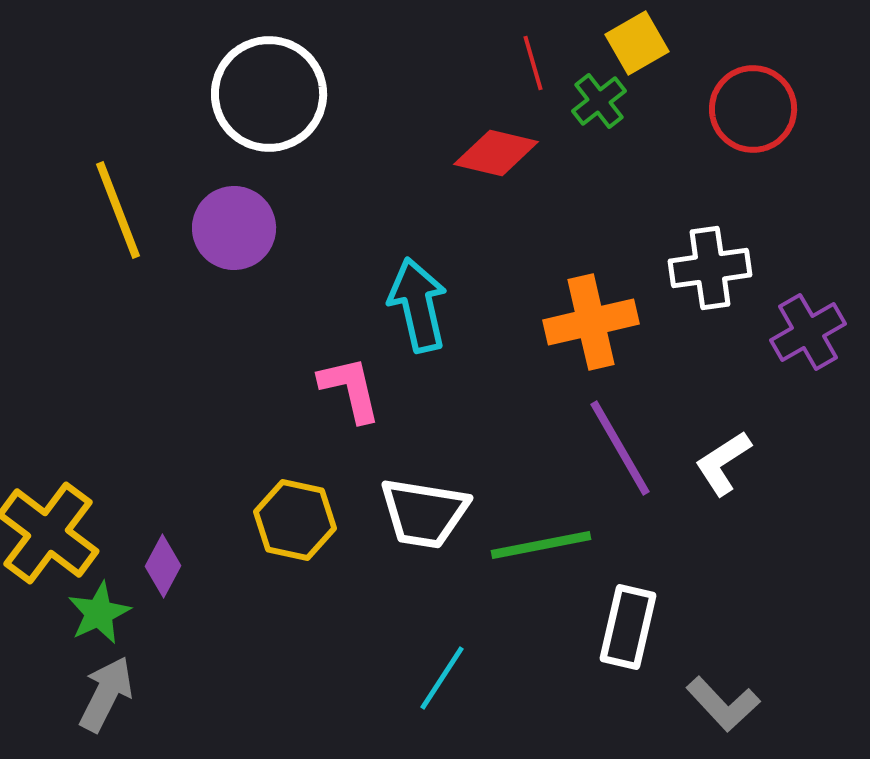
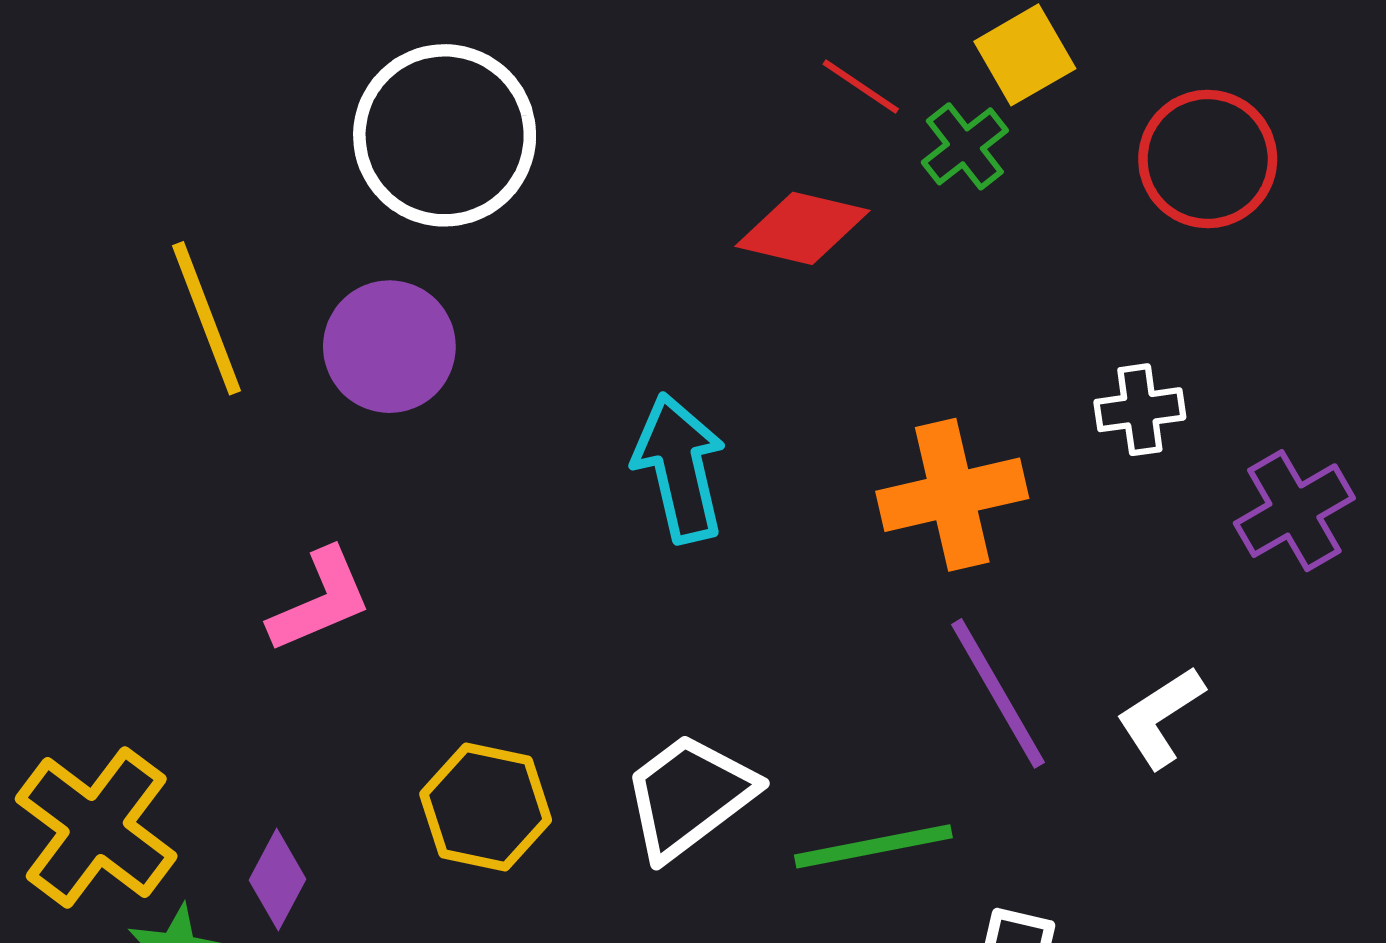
red line: (533, 63) -> (861, 86), turned -40
white cross: (710, 268) -> (1140, 410), size x0.7
pink L-shape: (350, 389) -> (320, 600), moved, turned 80
white trapezoid: (424, 513) -> (689, 796), turned 134

